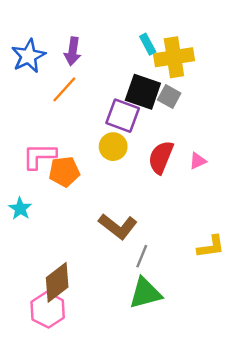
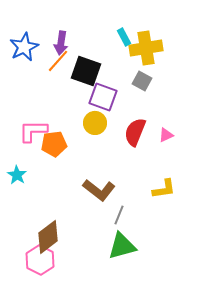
orange line: (64, 89) -> (58, 61), moved
black square: (143, 92) -> (86, 71), moved
yellow L-shape: (211, 247) -> (164, 189), moved

